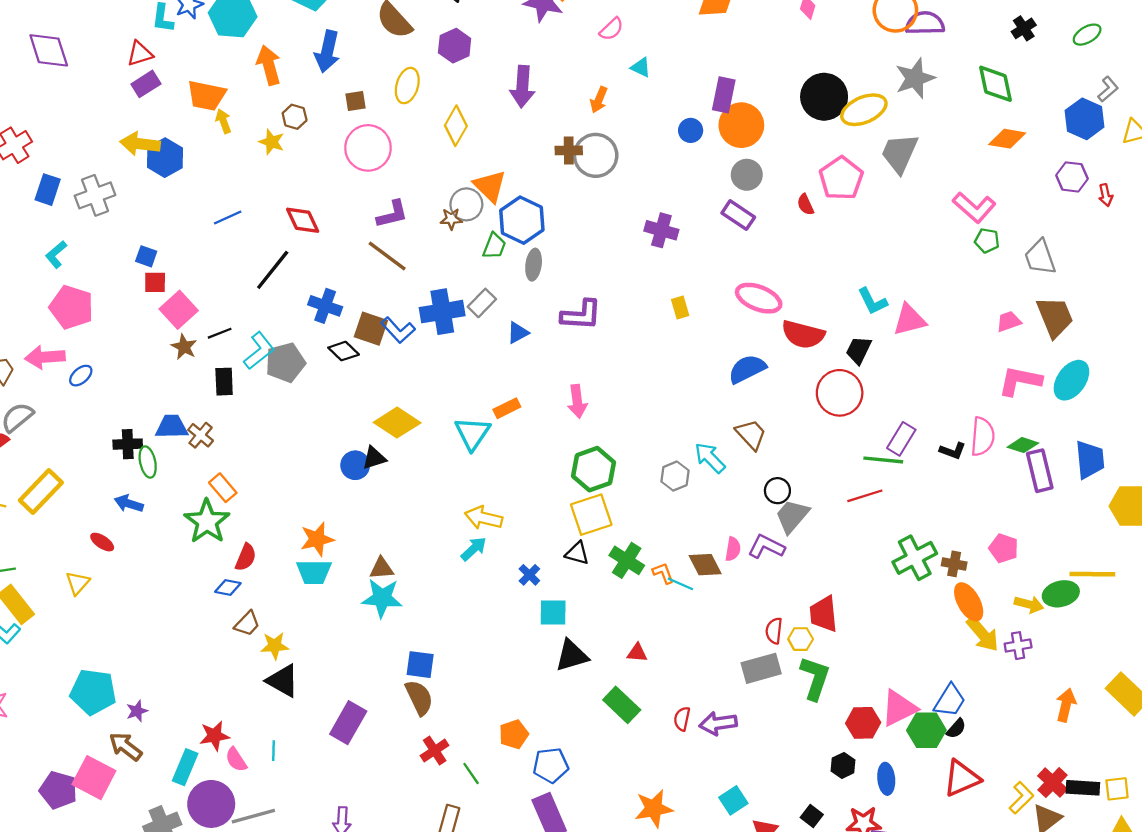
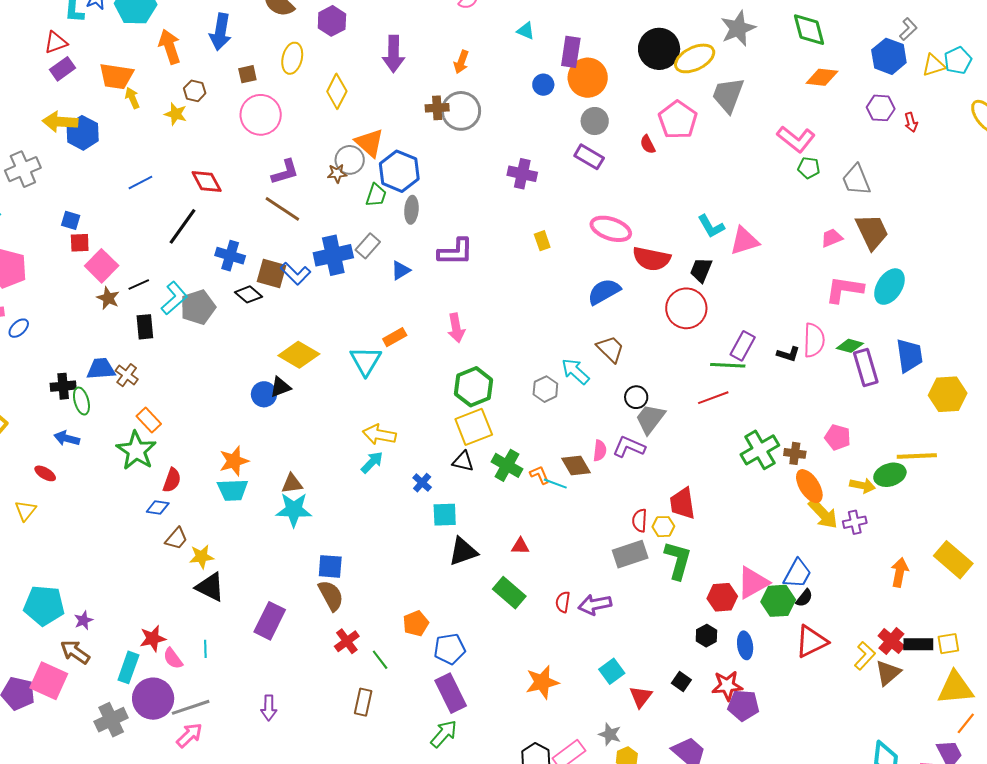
cyan triangle: (641, 67) -> (526, 31), moved

